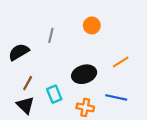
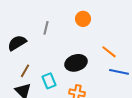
orange line: (121, 62) -> (109, 52), turned 70
blue line: (116, 97) -> (119, 72), moved

